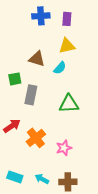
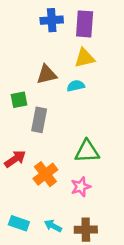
purple rectangle: (67, 19) -> (85, 24), size x1.5
brown triangle: (37, 59) -> (47, 74), turned -30
cyan semicircle: (60, 68) -> (76, 86), turned -144
green triangle: (69, 104) -> (87, 151), moved

